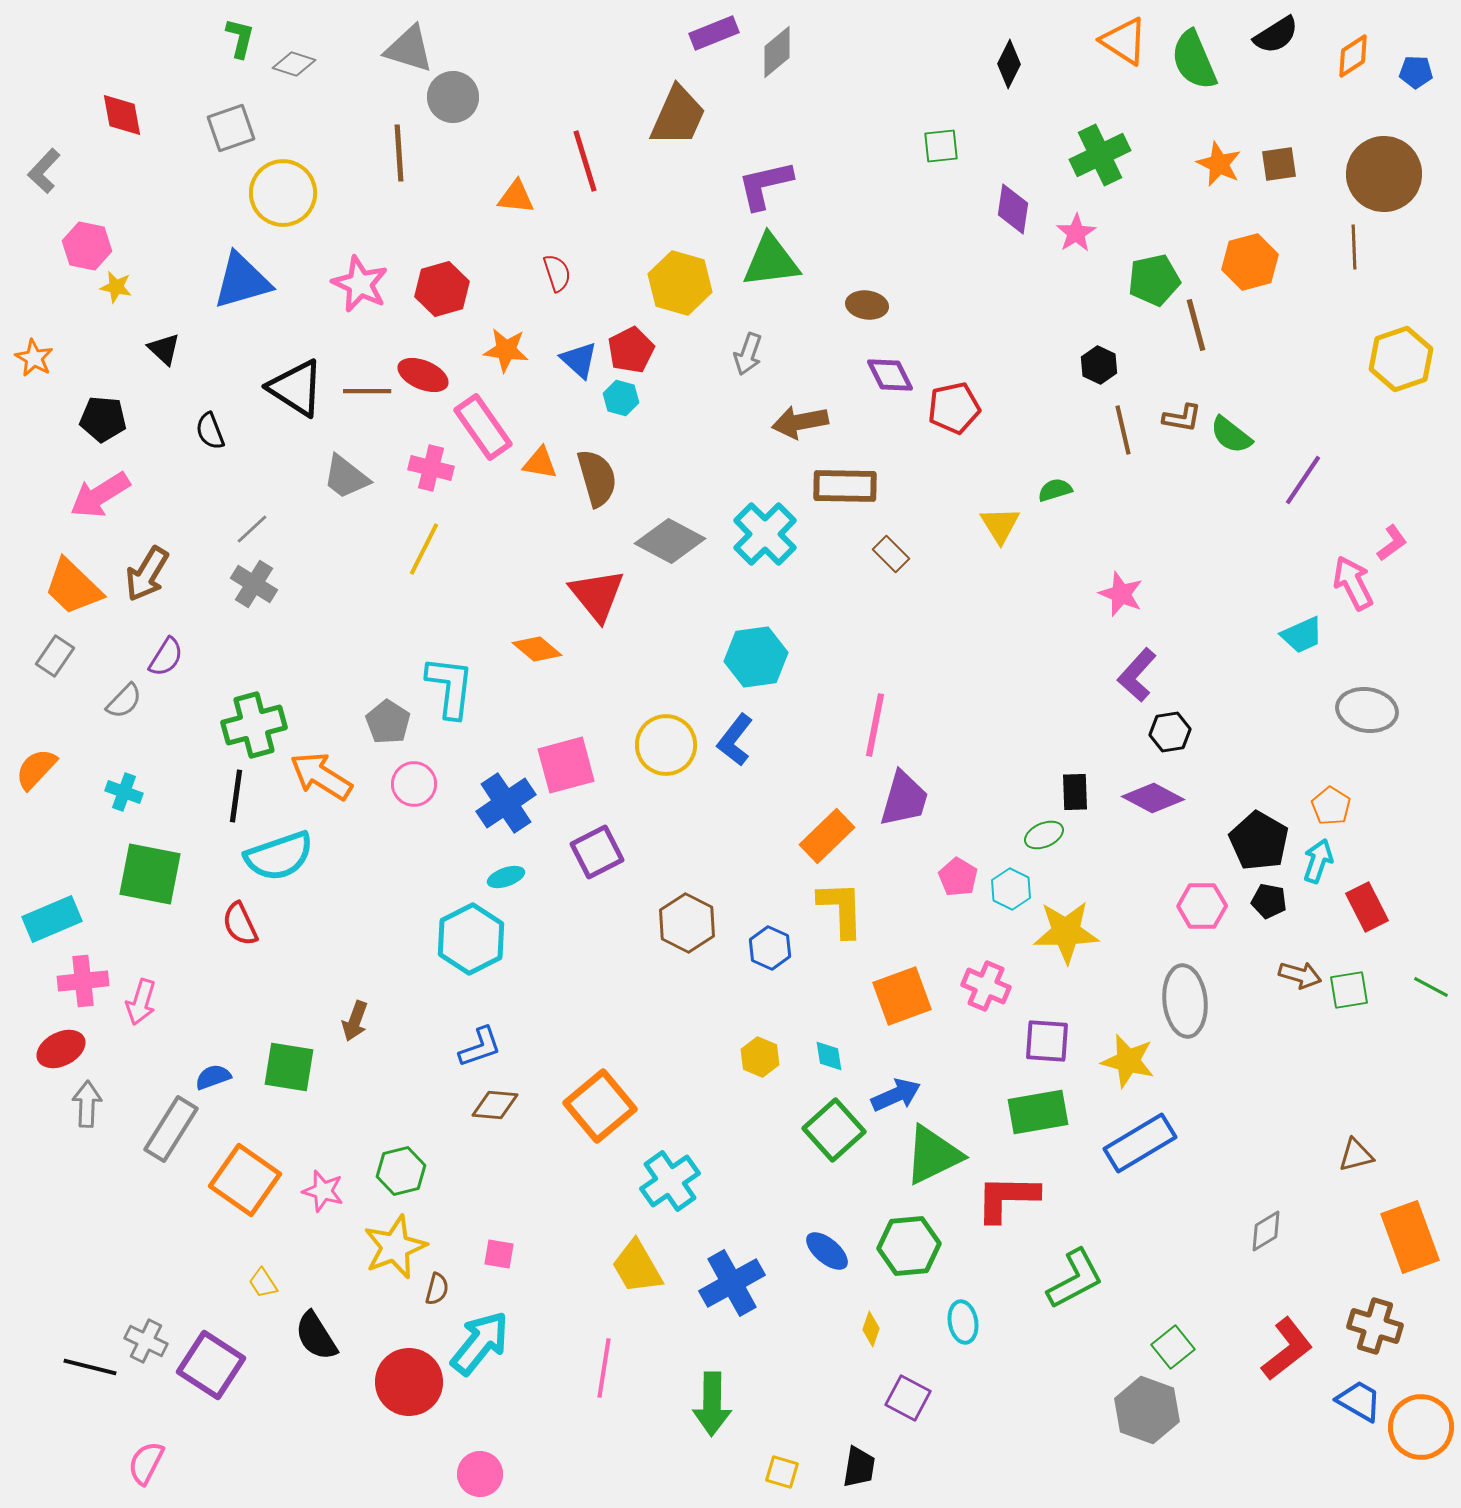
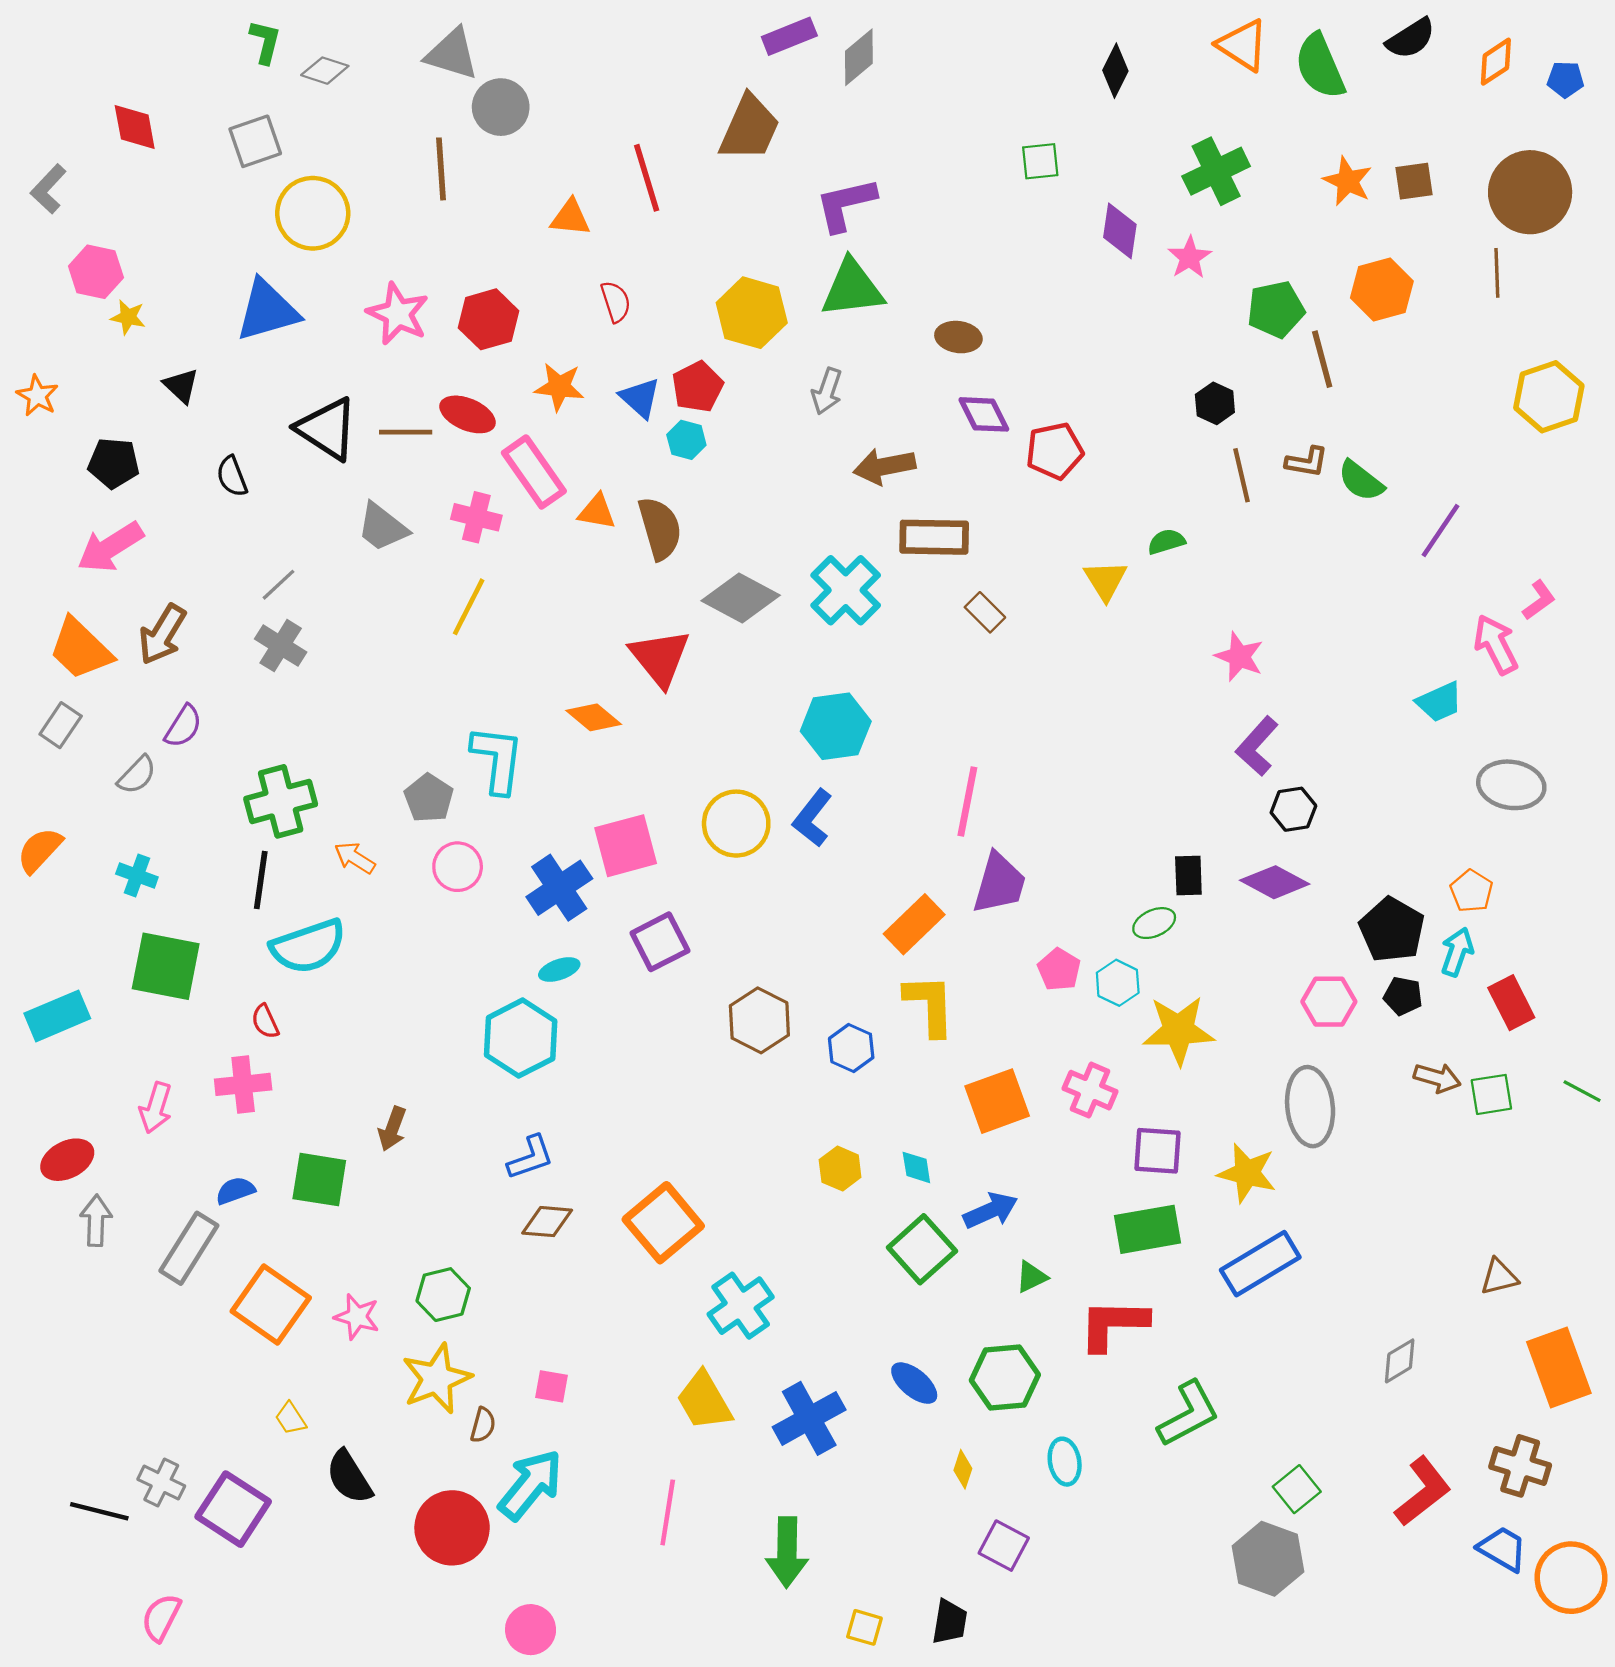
orange arrow: (321, 776) -> (355, 858), size x0.6
red semicircle: (240, 924) -> (265, 1021), size x0.7
pink cross: (83, 981) -> (243, 1084), moved
green triangle: (933, 1155) -> (1031, 1277), size x0.5

